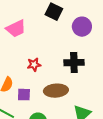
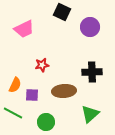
black cross: (74, 63) -> (92, 72), moved

